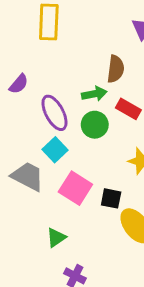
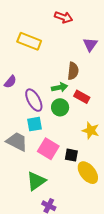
yellow rectangle: (49, 22) -> (29, 41), turned -70
cyan square: (55, 150) -> (35, 124), turned 35
green triangle: (56, 238) -> (36, 181), size x1.5

